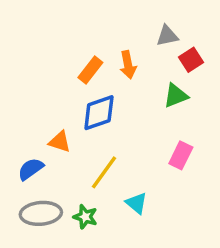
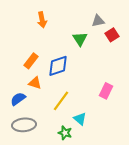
orange arrow: (128, 65) -> (42, 20), moved
orange rectangle: (90, 70) -> (31, 61), moved
green triangle: (176, 96) -> (80, 39), moved, turned -42
green star: (85, 217) -> (65, 133), moved

